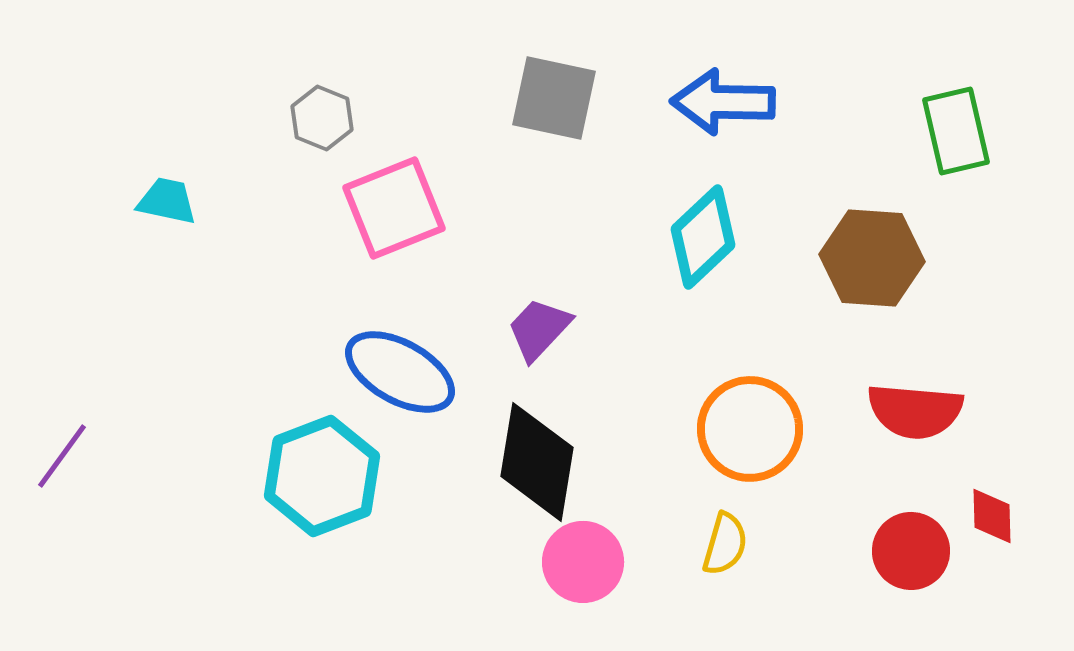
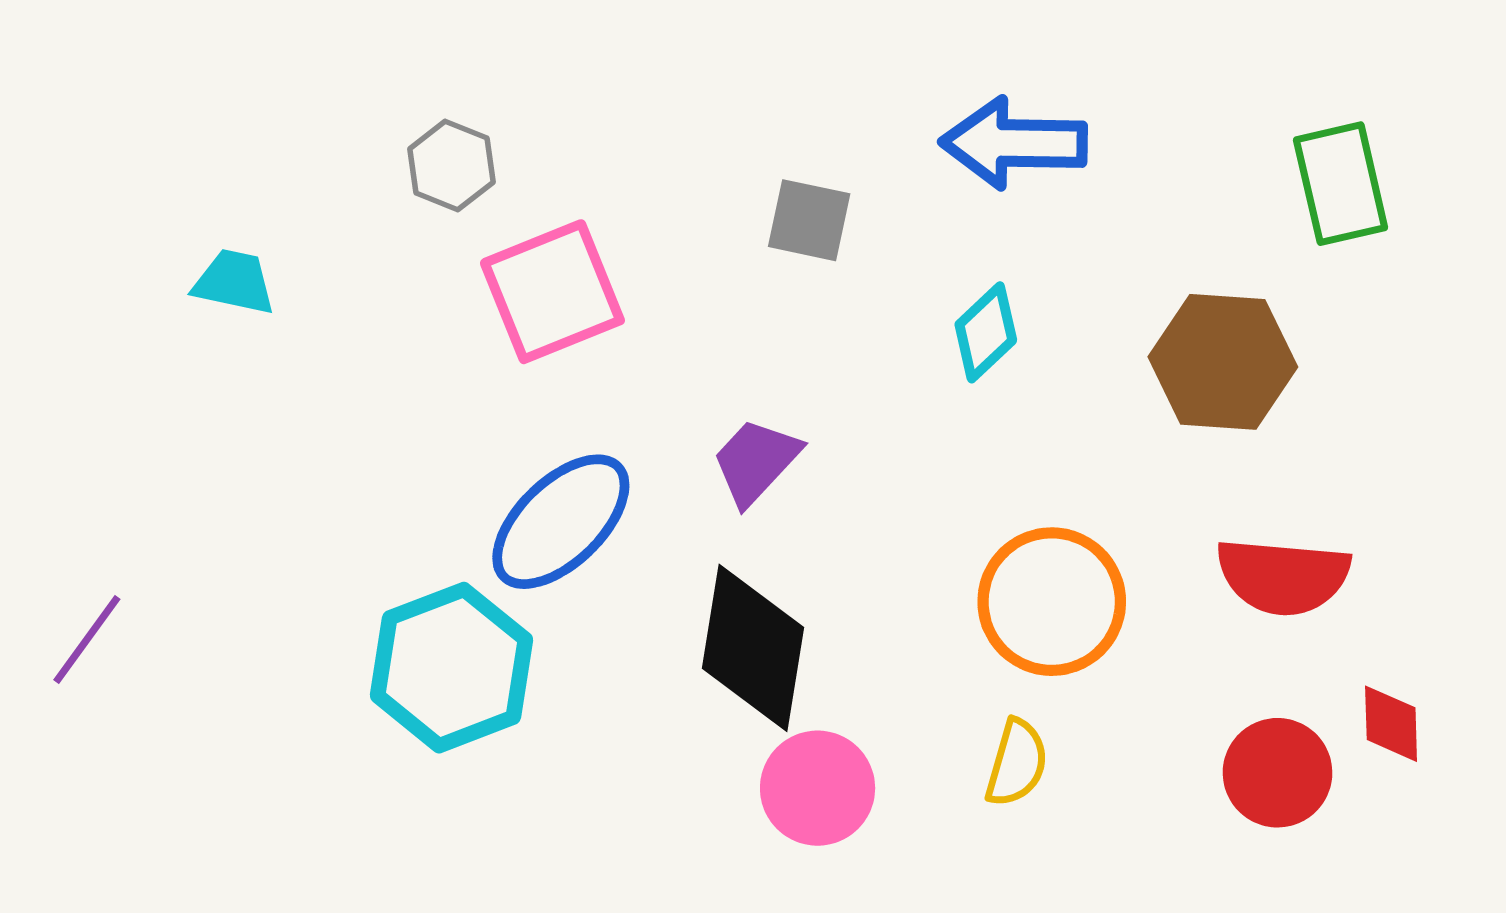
gray square: (554, 98) -> (809, 220), moved, size x0.7
cyan diamond: (703, 237) -> (986, 332), size x0.7
blue ellipse: (400, 372) -> (561, 522), turned -73

